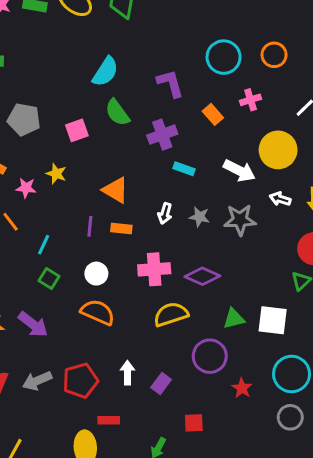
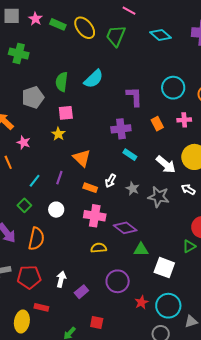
green semicircle: (117, 113) -> (62, 82), moved, turned 30
gray pentagon: (24, 119) -> (33, 97), turned 30
yellow star: (56, 174) -> (58, 134), moved
orange rectangle: (121, 229) -> (90, 188), moved
cyan line: (44, 245) -> (35, 181), moved
orange semicircle: (98, 312) -> (36, 239), moved, turned 65
yellow semicircle: (171, 314) -> (99, 248), size x0.7
green triangle: (234, 319) -> (141, 250), moved
red star: (242, 388) -> (141, 302), moved

